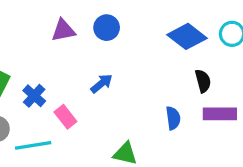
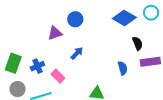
purple triangle: (63, 30) -> (55, 33), moved
blue cross: (34, 96) -> (37, 66), turned 32

